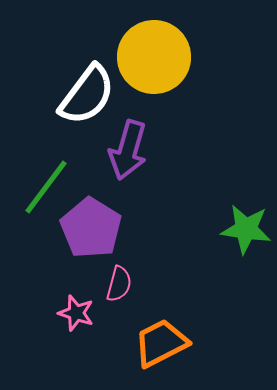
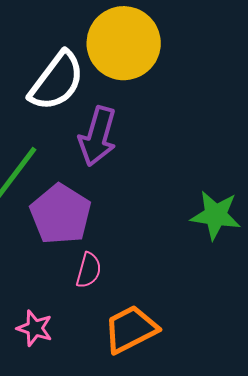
pink star: (76, 313) -> (35, 328), moved

